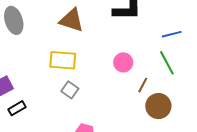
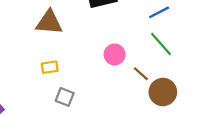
yellow rectangle: (63, 60) -> (50, 67), size x0.6
brown line: (143, 85) -> (141, 74), turned -63

